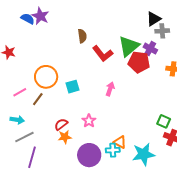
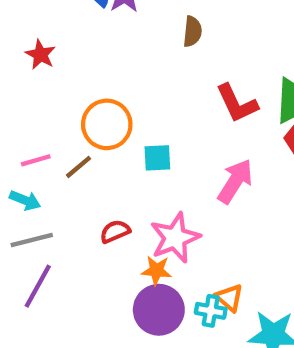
brown semicircle: (82, 36) -> (192, 32), moved
pink arrow: (110, 89) -> (235, 181), size x1.5
pink line: (20, 92) -> (36, 160), moved
pink star: (89, 121) -> (175, 238), size x1.6
orange star: (65, 137) -> (156, 270), moved

